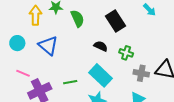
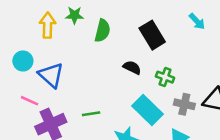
green semicircle: (77, 18) -> (102, 31), turned 36
blue triangle: (48, 46) -> (51, 75), moved
cyan rectangle: (100, 75) -> (147, 110), moved

